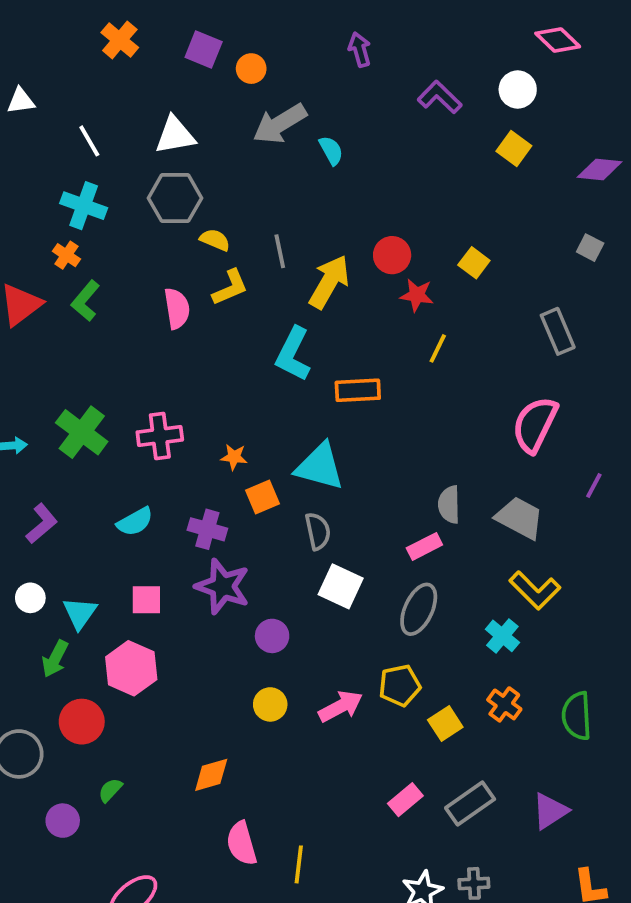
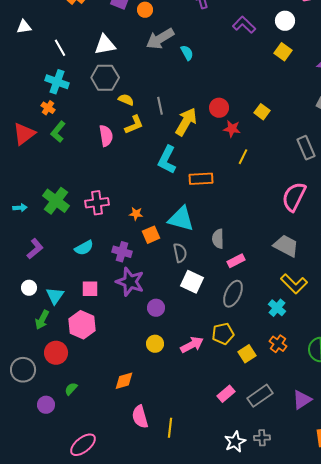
gray semicircle: (449, 505) -> (218, 239), moved

